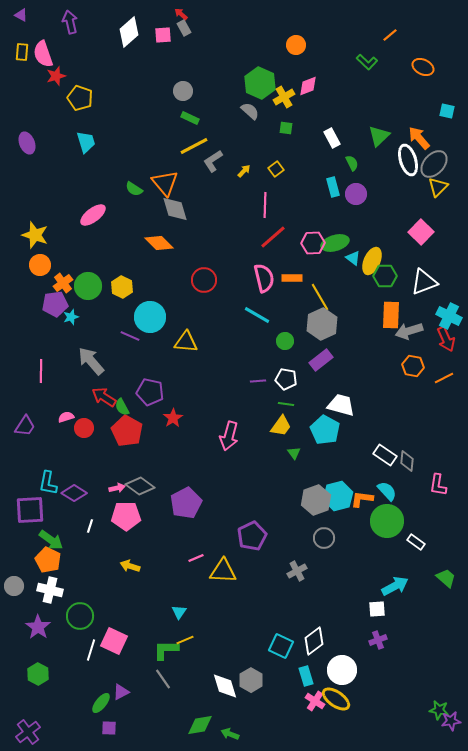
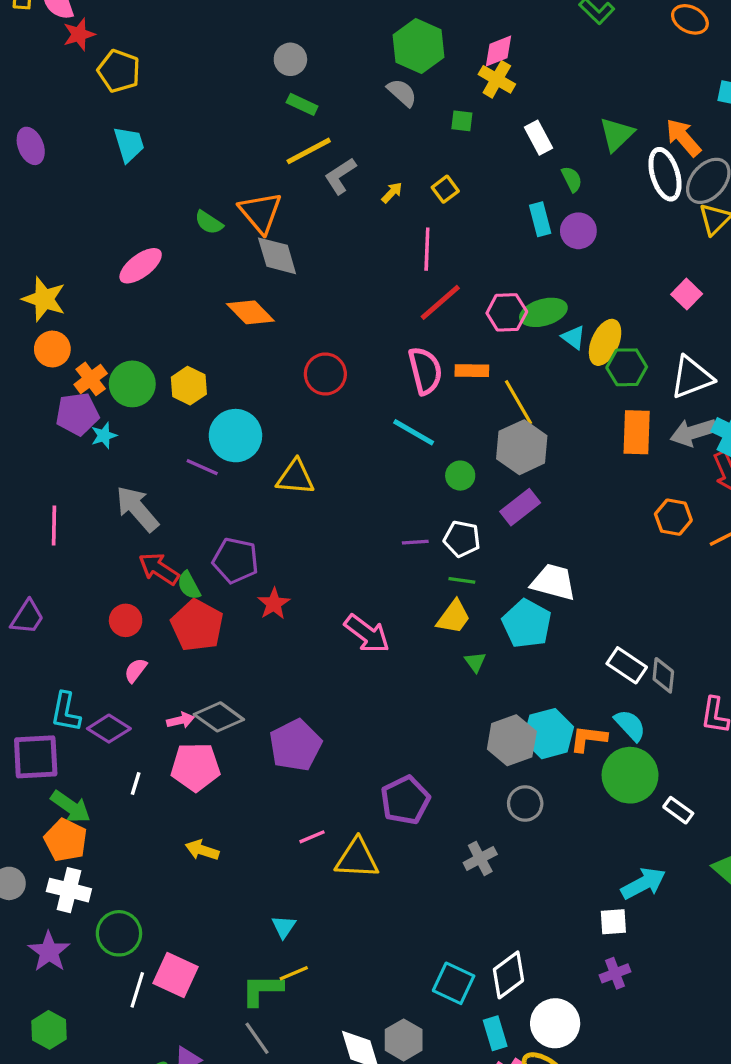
yellow cross: (284, 97) -> (497, 79), moved, turned -30
pink square: (421, 232) -> (687, 294), size x0.7
gray arrow: (409, 331) -> (693, 432), moved
pink semicircle: (66, 417) -> (136, 670), moved, turned -35
pink arrow: (229, 436) -> (367, 634), turned -68

